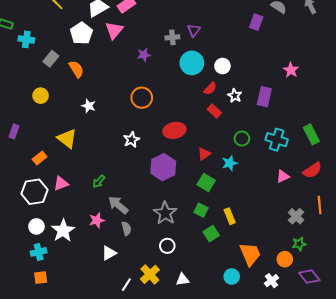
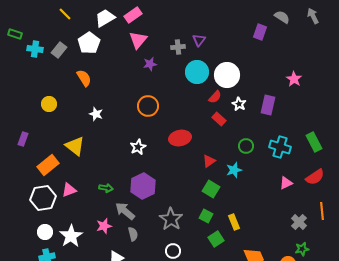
pink triangle: (114, 30) -> (138, 40), moved
gray rectangle: (51, 59) -> (59, 50), moved
white circle: (222, 66) -> (227, 75), size x1.6
orange rectangle: (40, 158) -> (48, 165), size x1.5
purple hexagon: (163, 167) -> (143, 186), moved
green arrow: (99, 181) -> (106, 188), turned -120

